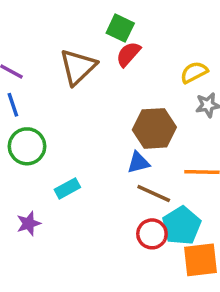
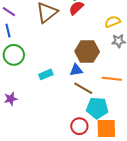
cyan rectangle: (67, 188) -> (46, 74), moved
cyan pentagon: (181, 226) -> (97, 108), turned 30
red circle: (152, 234) -> (79, 126), moved

